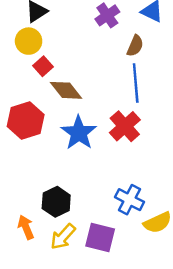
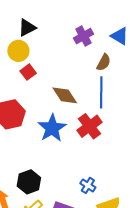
brown diamond: (66, 90) -> (65, 95), moved
blue cross: (129, 200) -> (88, 185), size x0.7

